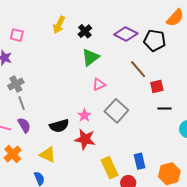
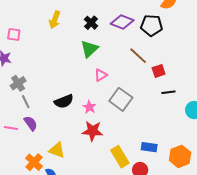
black cross: (85, 31) -> (91, 23), moved
black semicircle: (59, 126) -> (64, 101), moved
orange cross: (13, 154) -> (34, 162), moved
blue rectangle: (140, 161) -> (149, 147), turned -63

